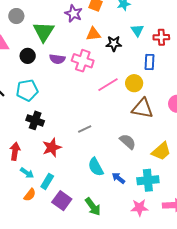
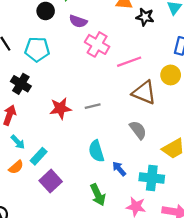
pink cross: (83, 61) -> (97, 44), moved
yellow circle: (134, 83) -> (171, 75), moved
brown triangle: (142, 108) -> (144, 93), moved
black cross: (35, 120) -> (21, 84), moved
red star: (52, 148) -> (60, 108), moved
green arrow: (93, 207) -> (98, 195), moved

